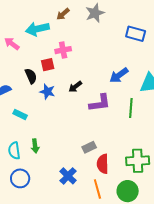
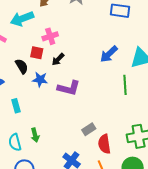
red square: (48, 65) -> (37, 53), turned 32
black arrow: (75, 87) -> (58, 59), moved
purple L-shape: (100, 103) -> (69, 88), moved, turned 30
cyan rectangle: (20, 114) -> (16, 106), turned 56

